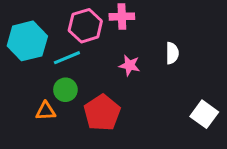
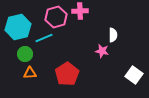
pink star: (130, 65) -> (102, 51), moved
green circle: (65, 90) -> (25, 54), moved

